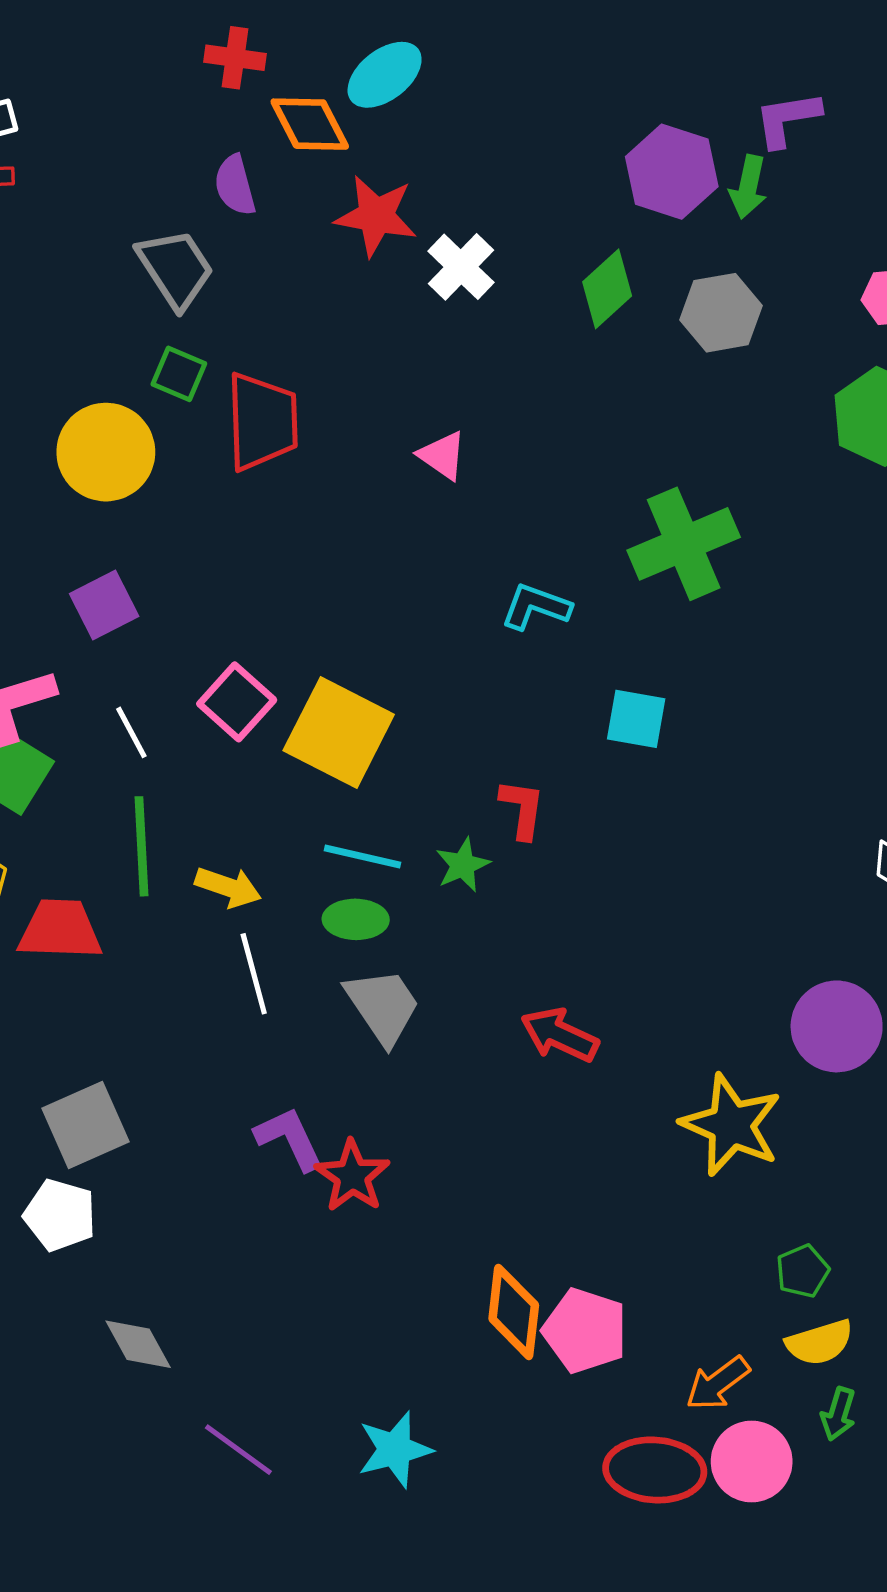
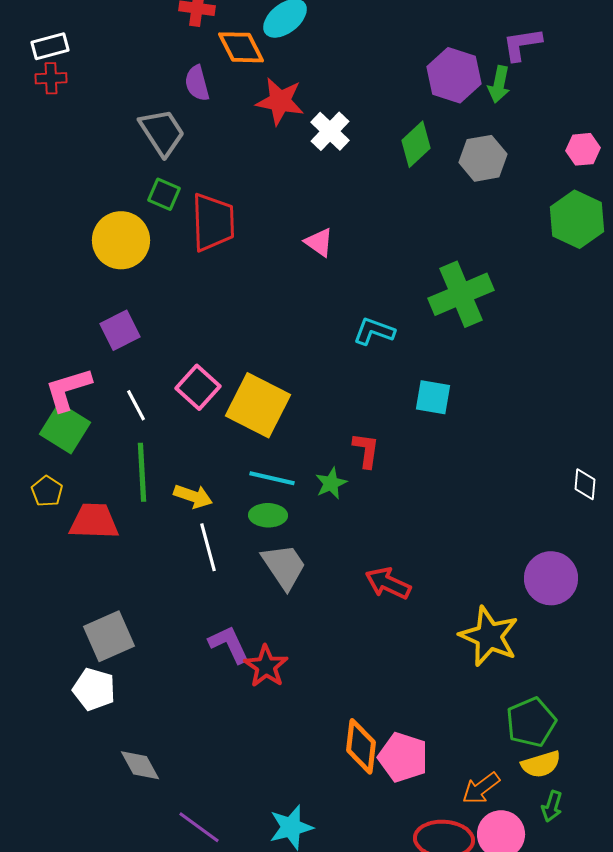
green pentagon: (803, 1271) -> (531, 722), size x1.6

